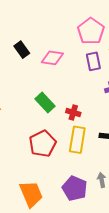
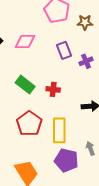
purple rectangle: (93, 61) -> (64, 50), moved
yellow rectangle: (77, 140) -> (59, 130), moved

